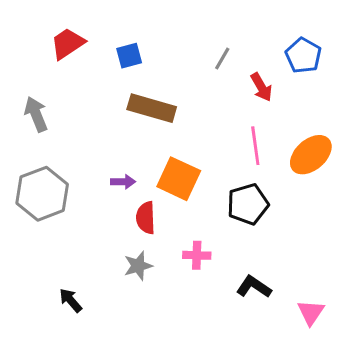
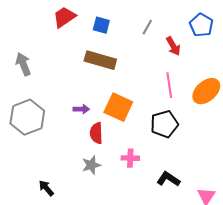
red trapezoid: (68, 44) -> (64, 17), moved
blue square: (129, 56) -> (101, 25), moved, turned 30

